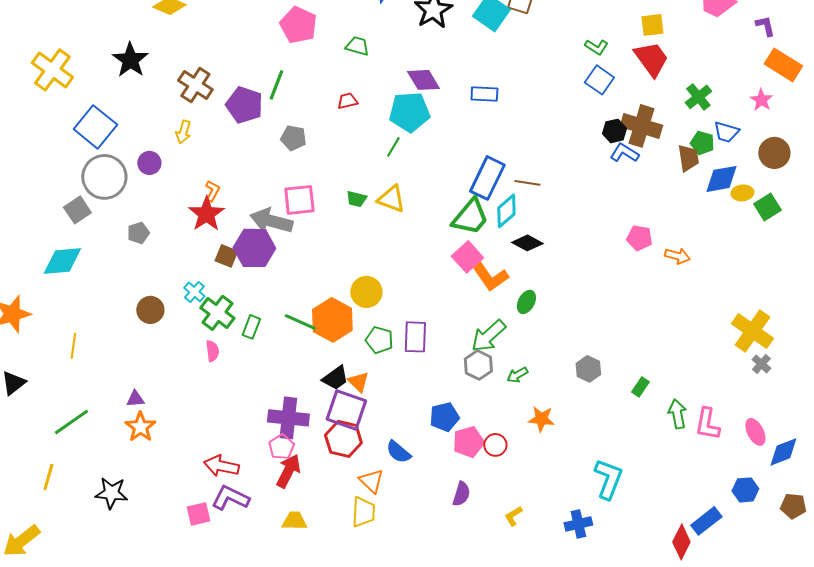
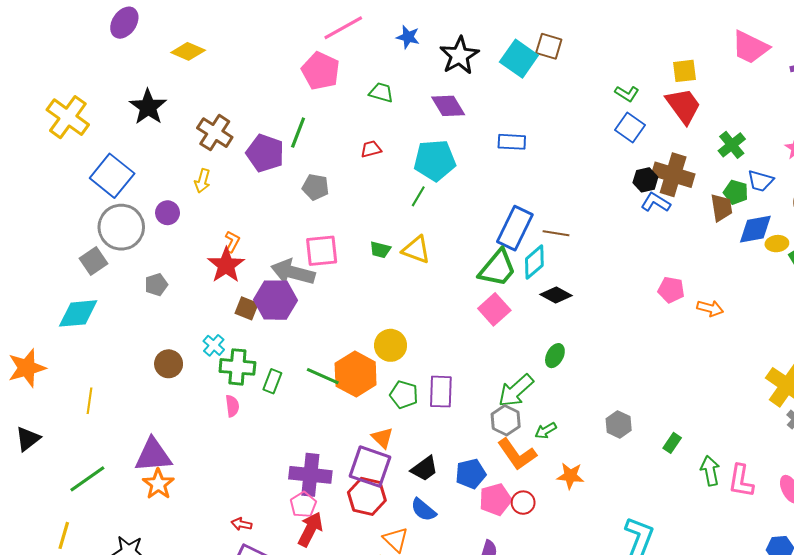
purple diamond: (423, 80) -> (448, 106), moved
orange L-shape: (489, 276) -> (517, 454), moved
green cross: (217, 313) -> (237, 367), turned -32
black trapezoid: (335, 378) -> (424, 469), moved
purple triangle: (135, 399) -> (153, 455), size x2.0
red arrow: (221, 466) -> (242, 524), size x0.6

